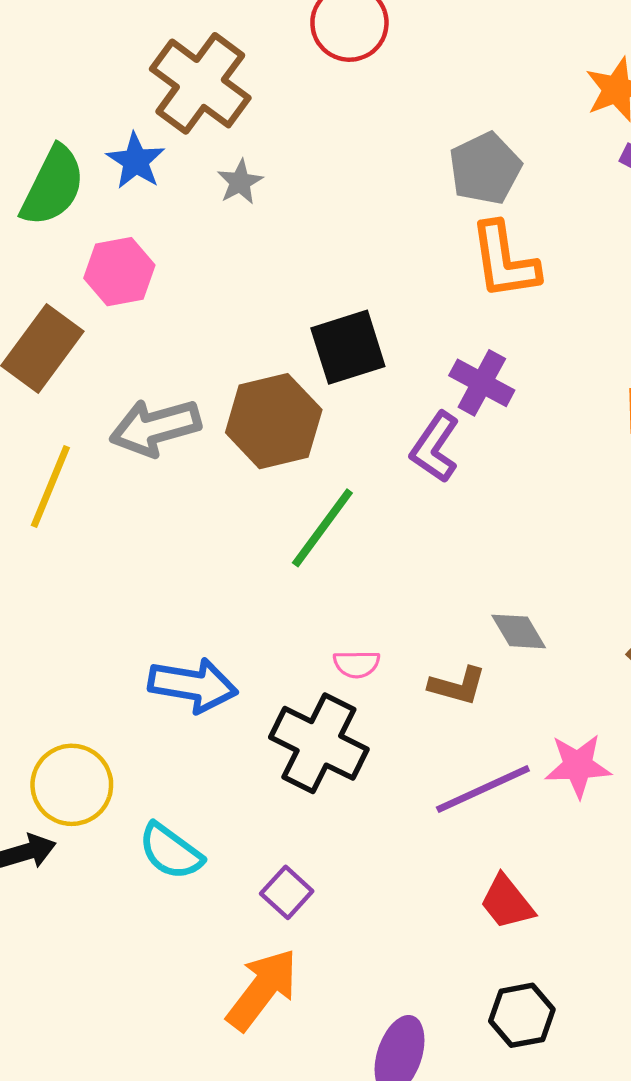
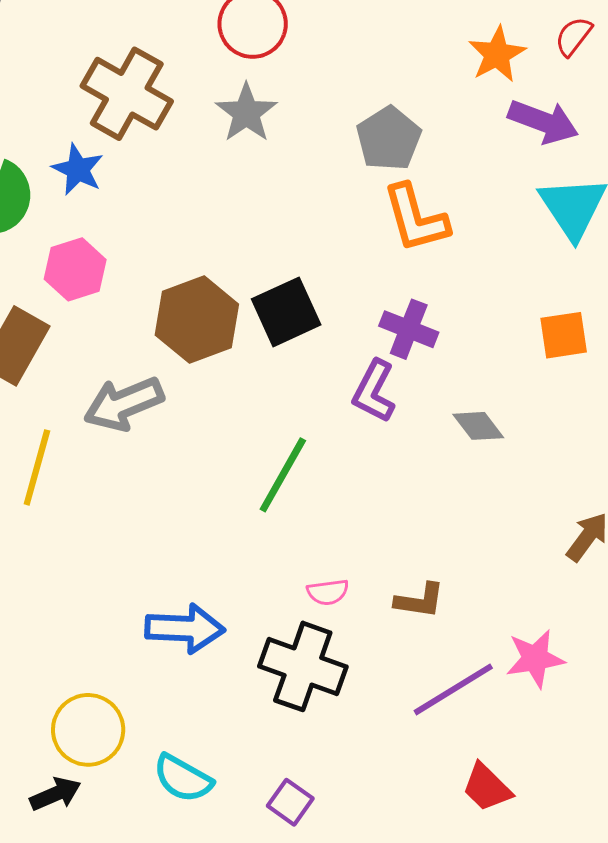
gray star: (240, 182) -> (246, 113), moved, size x1.5
brown hexagon: (274, 421) -> (197, 320), moved
gray diamond: (519, 631) -> (478, 426), moved

